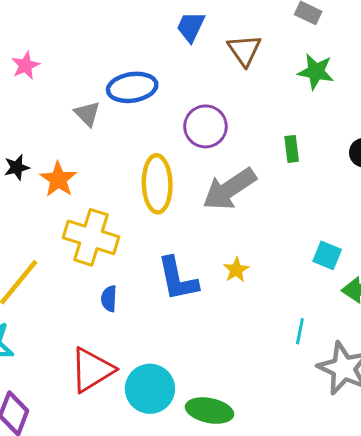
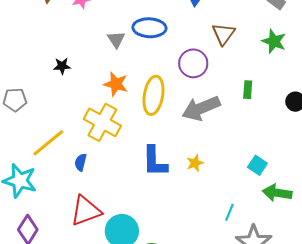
brown triangle: (244, 50) -> (223, 34), moved
orange star: (58, 179) -> (116, 84), moved, turned -30
blue semicircle: (109, 299) -> (81, 162), moved

